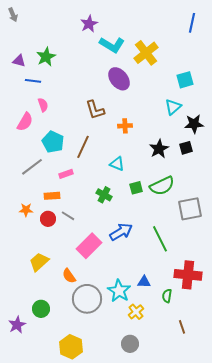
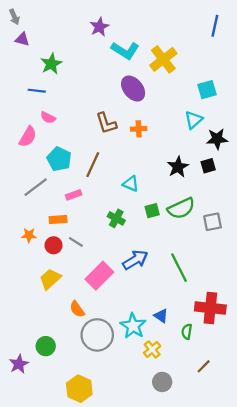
purple triangle: (19, 61) -> (22, 39), moved
pink semicircle: (43, 105) -> (48, 118), turned 136
orange cross: (125, 126) -> (139, 129), moved
gray square: (190, 209) -> (213, 222), moved, size x0.7
yellow trapezoid: (39, 262) -> (50, 279), moved
blue triangle: (144, 282) -> (161, 316), turned 32
brown line: (182, 327) -> (204, 366), turned 64
gray circle: (130, 344) -> (162, 382), moved

